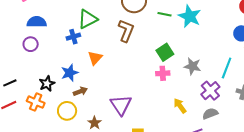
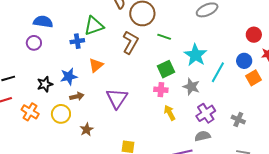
green line: (165, 14) -> (164, 37), moved
cyan star: (190, 16) -> (196, 55), moved
cyan line: (227, 68) -> (218, 72), moved
orange cross: (36, 102) -> (30, 112), moved
purple triangle: (121, 105) -> (117, 98), moved
yellow arrow: (180, 106) -> (170, 113), moved

